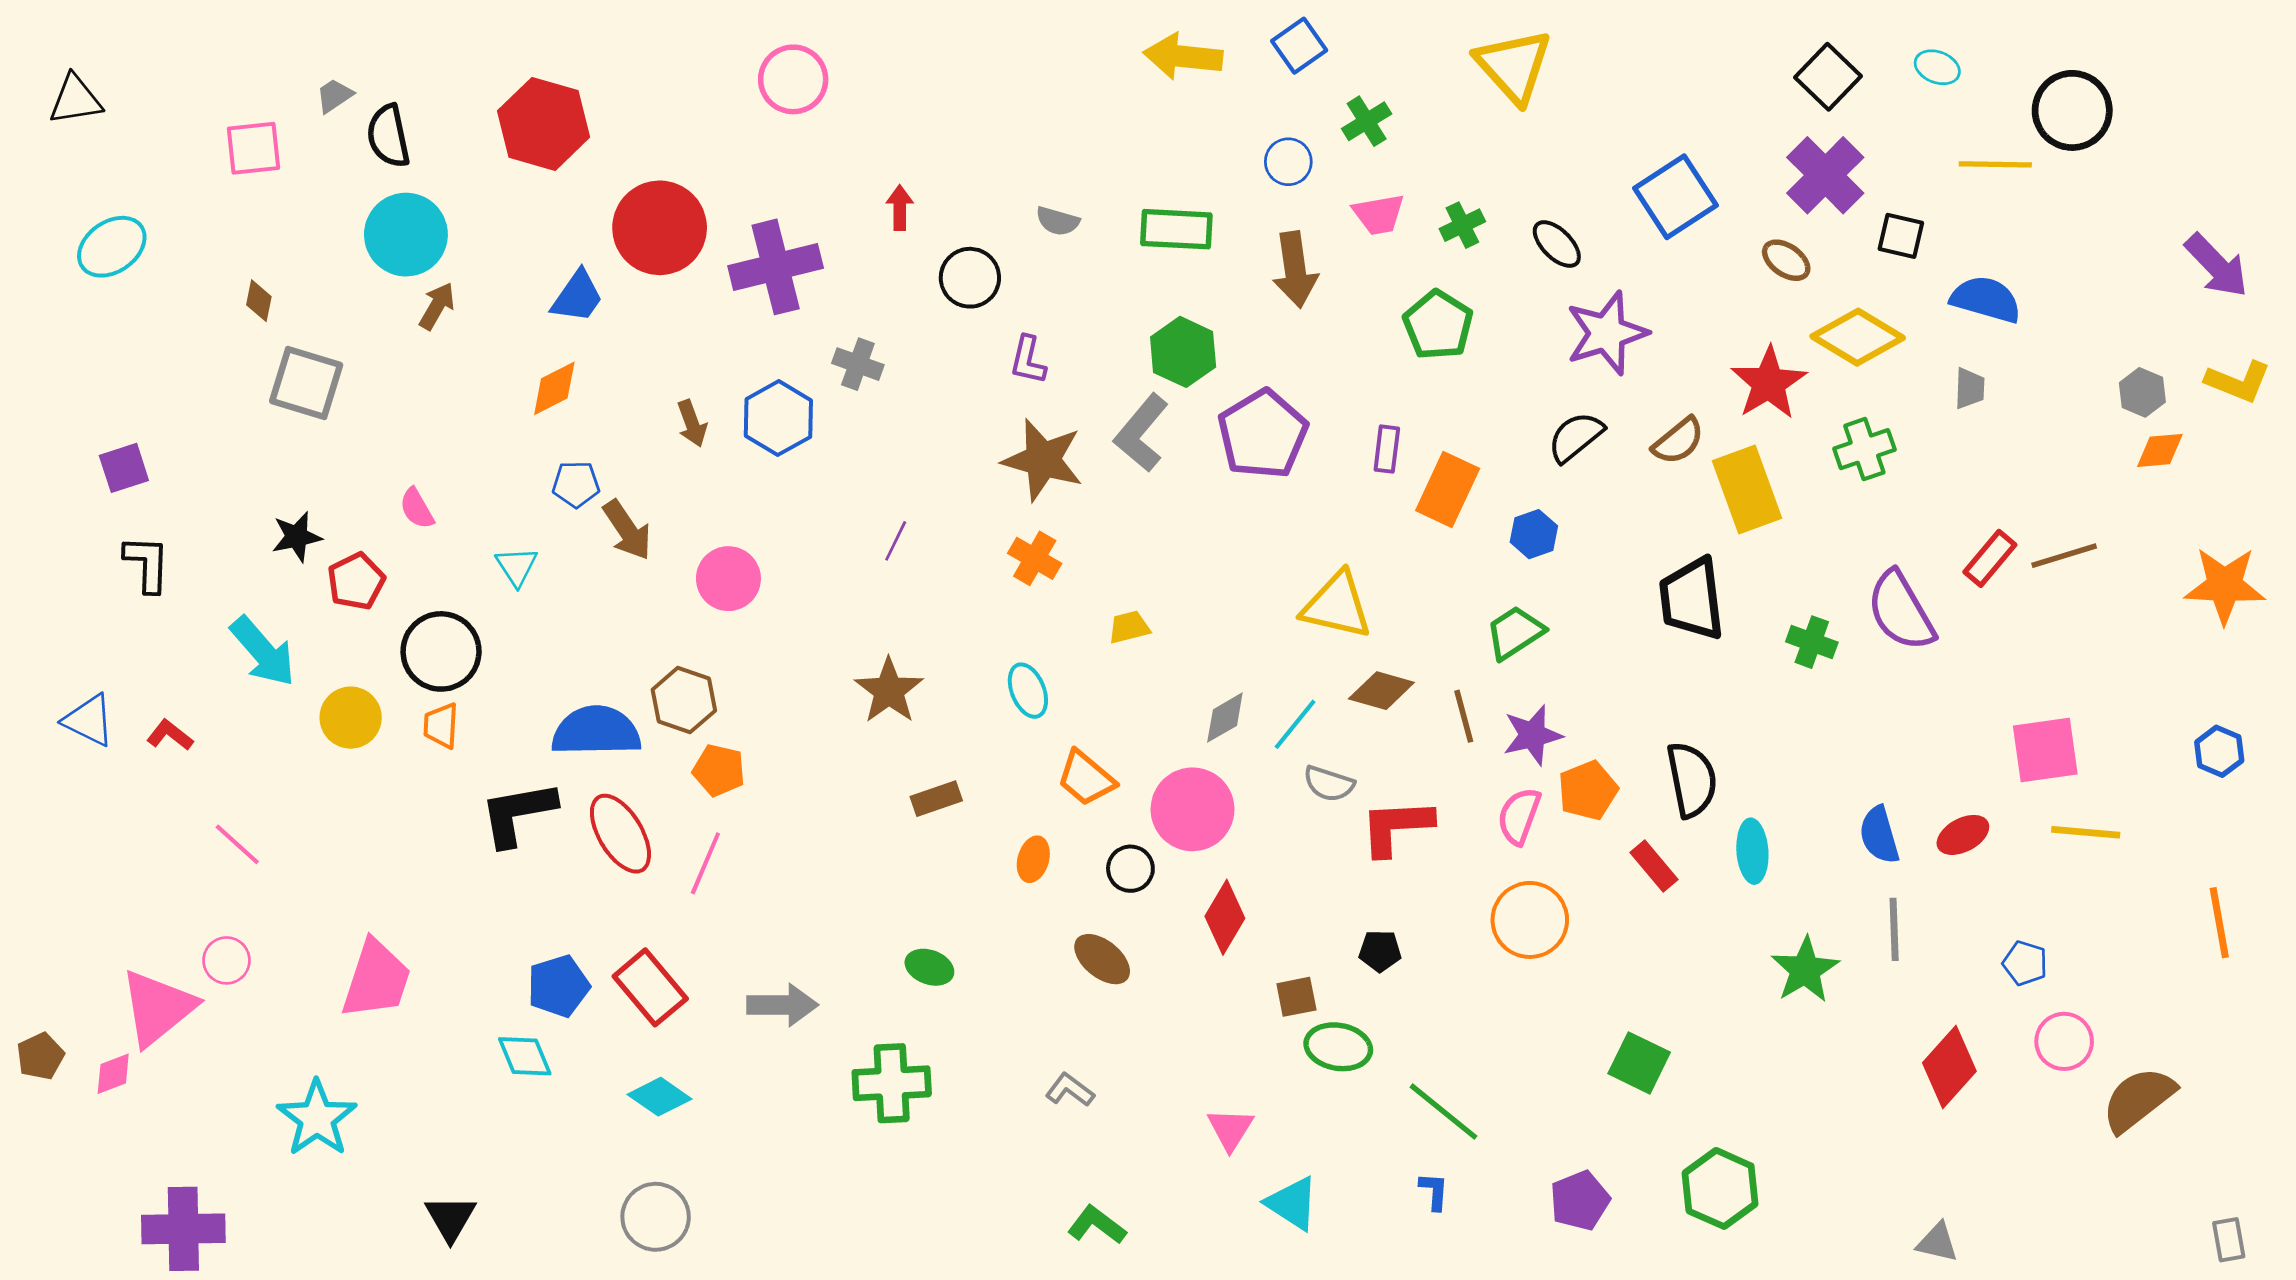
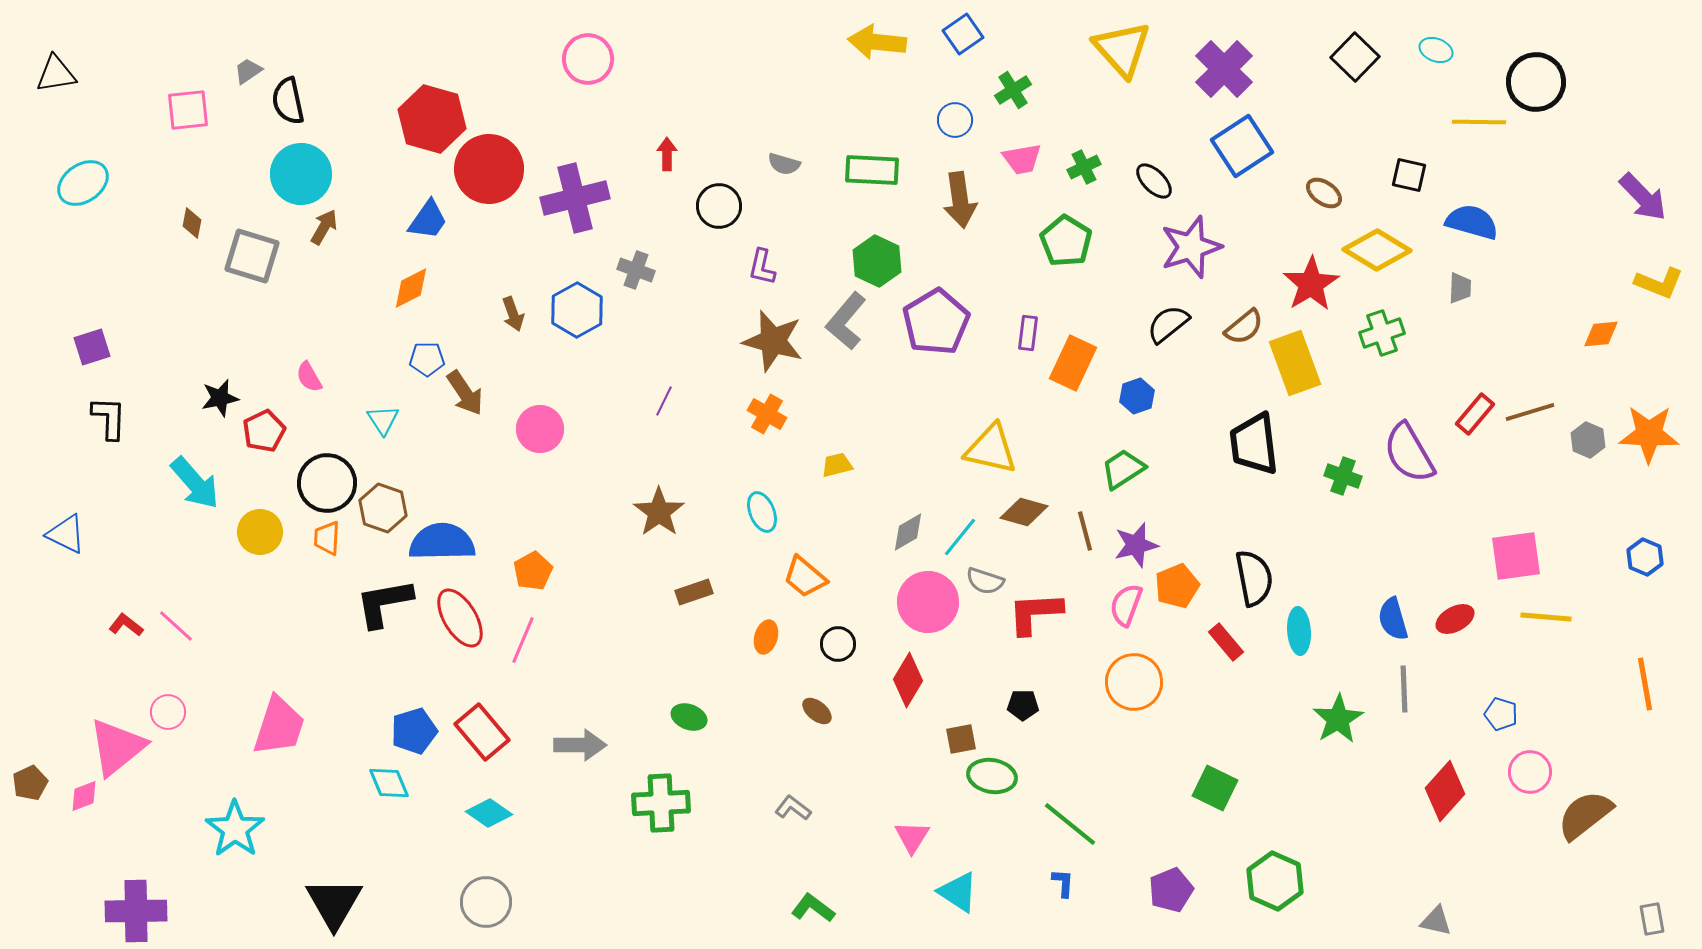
red hexagon: (544, 124) -> (432, 119), moved
purple cross: (1825, 175) -> (1224, 69), moved
gray square: (306, 383) -> (252, 256), moved
gray hexagon: (2142, 392) -> (1588, 440), moved
brown hexagon: (684, 700) -> (383, 508), moved
red L-shape: (170, 735) -> (126, 625), moved
orange pentagon: (719, 770) -> (533, 571), turned 30
pink circle: (1193, 809) -> (928, 602), moved
brown ellipse: (1102, 959) -> (817, 711), size x0.7
black triangle: (450, 1218) -> (334, 903), size x1.5

